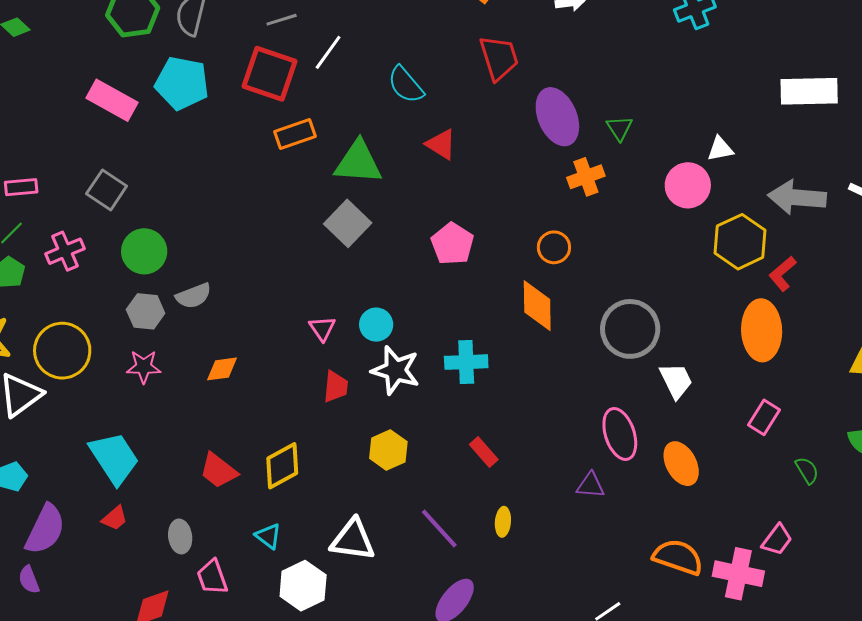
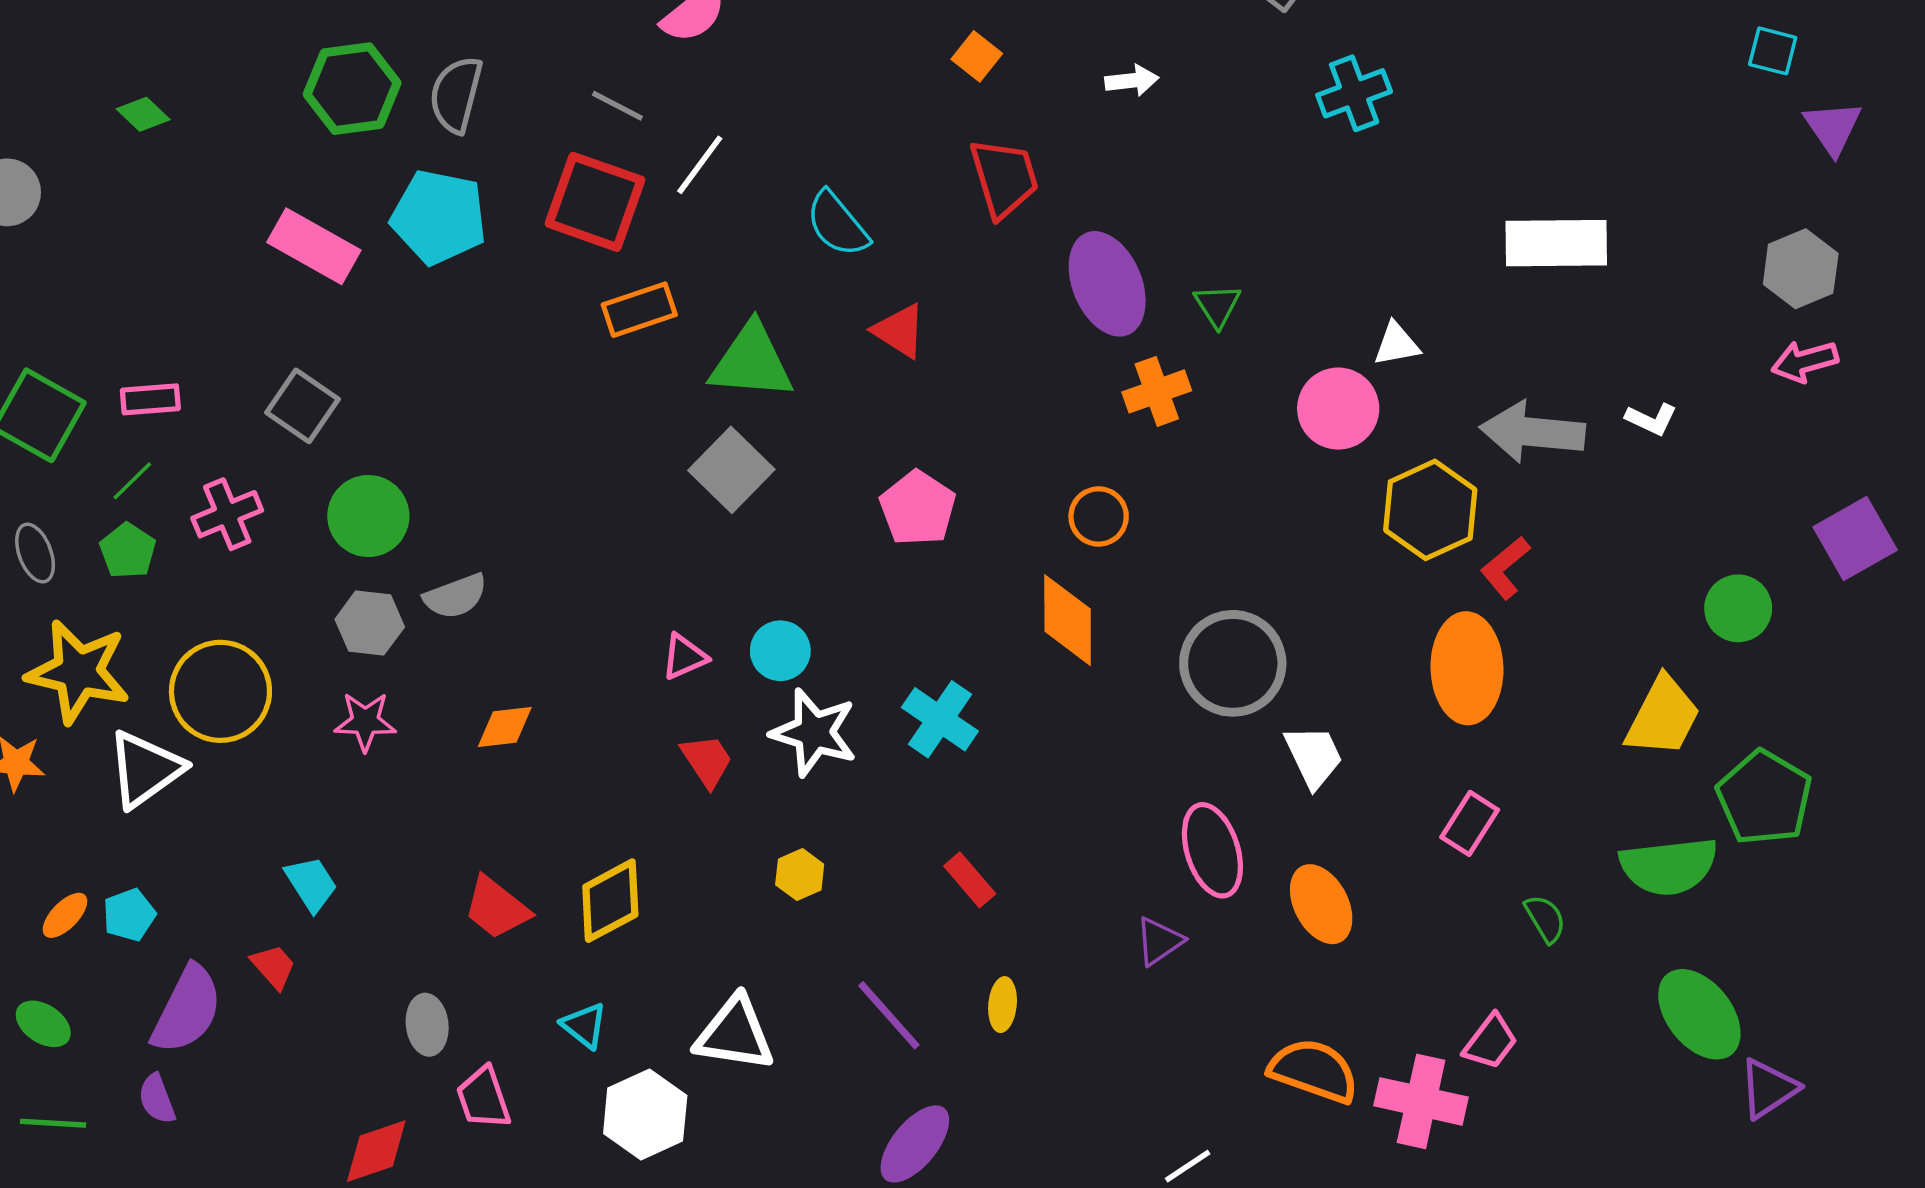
gray line: (282, 20) -> (617, 106), turned 44
pink triangle: (322, 328) -> (684, 657), turned 40
cyan cross: (466, 362) -> (940, 719), turned 36
red trapezoid: (336, 387) -> (707, 761), turned -40
yellow hexagon: (388, 450) -> (800, 874), size x0.7
cyan trapezoid: (114, 458) -> (311, 884), size x0.6
purple triangle: (590, 485) -> (1159, 941), turned -40
red trapezoid: (115, 518) -> (274, 967), moved, turned -92

